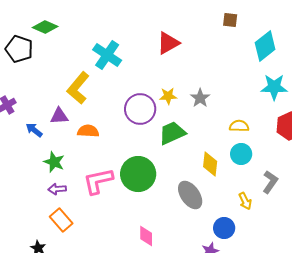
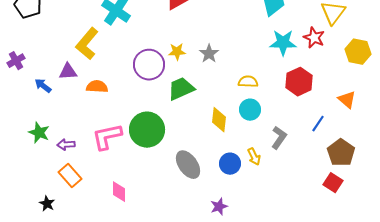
green star: (54, 162) -> (39, 133), moved
gray ellipse: (190, 195) -> (188, 165), moved
blue circle: (224, 228) -> (230, 164), moved
pink diamond: (146, 236) -> (119, 192), moved

